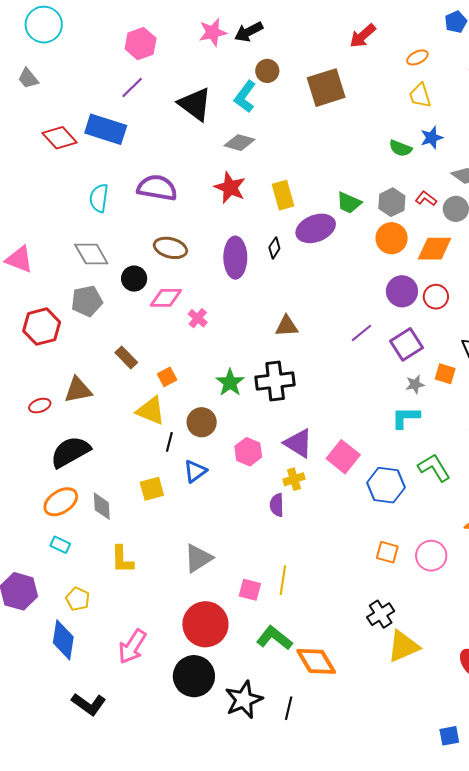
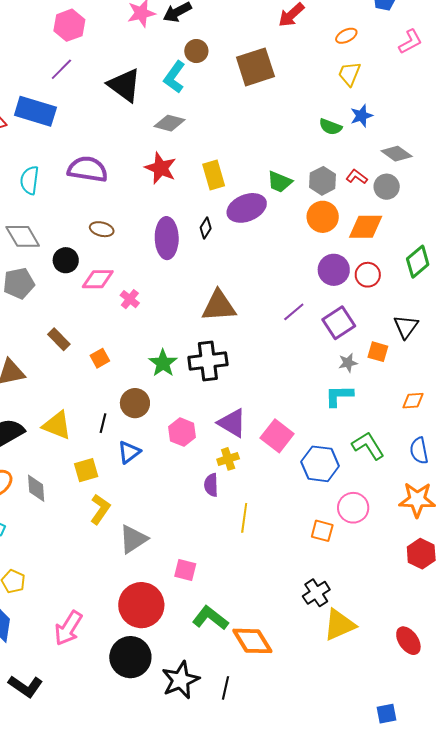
yellow trapezoid: (420, 95) -> (349, 74), turned 40
brown ellipse: (170, 248) -> (102, 229), size x0.7
brown triangle: (287, 326) -> (219, 306), size x1.5
yellow triangle: (151, 411) -> (57, 425), moved
pink circle: (431, 556) -> (353, 508), moved
yellow L-shape: (122, 559) -> (100, 509), moved, turned -144
yellow line: (283, 580) -> (244, 518), moved

